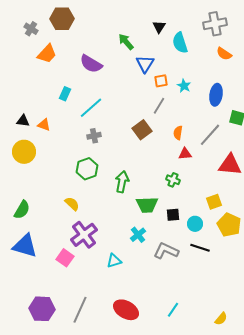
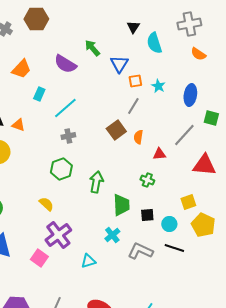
green arrow: (126, 42) -> (92, 48), moved
orange trapezoid: (47, 54) -> (21, 69), moved
orange semicircle: (178, 133) -> (138, 137), moved
green trapezoid: (147, 205) -> (121, 205), turned -90

